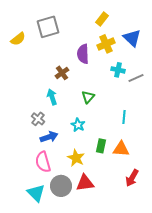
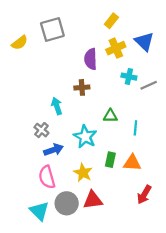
brown cross: (62, 73) -> (82, 87), moved, turned 32
green triangle: (88, 97) -> (110, 116), moved, turned 48
cyan star: (78, 125) -> (85, 137), size x1.5

